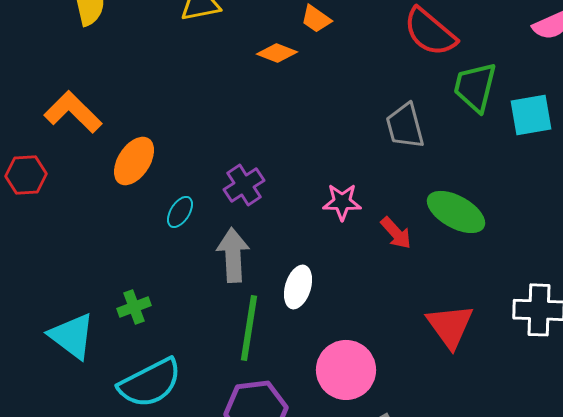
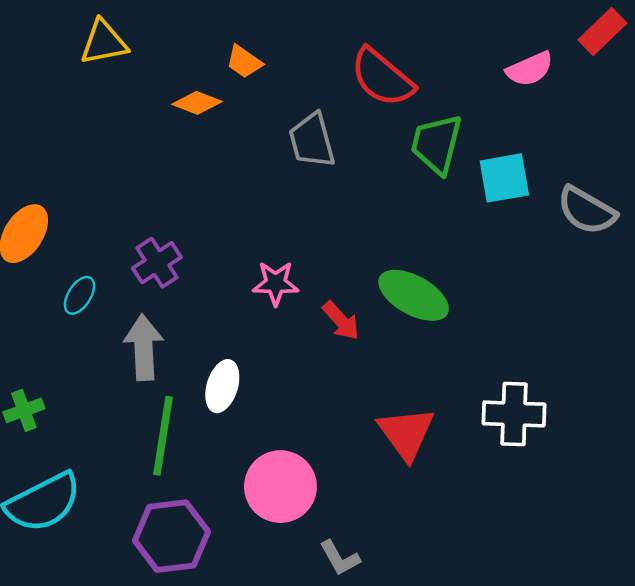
gray trapezoid: (405, 126) -> (312, 140), moved

